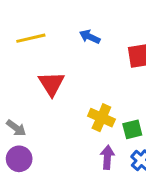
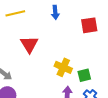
blue arrow: (90, 37) -> (55, 12), turned -120

